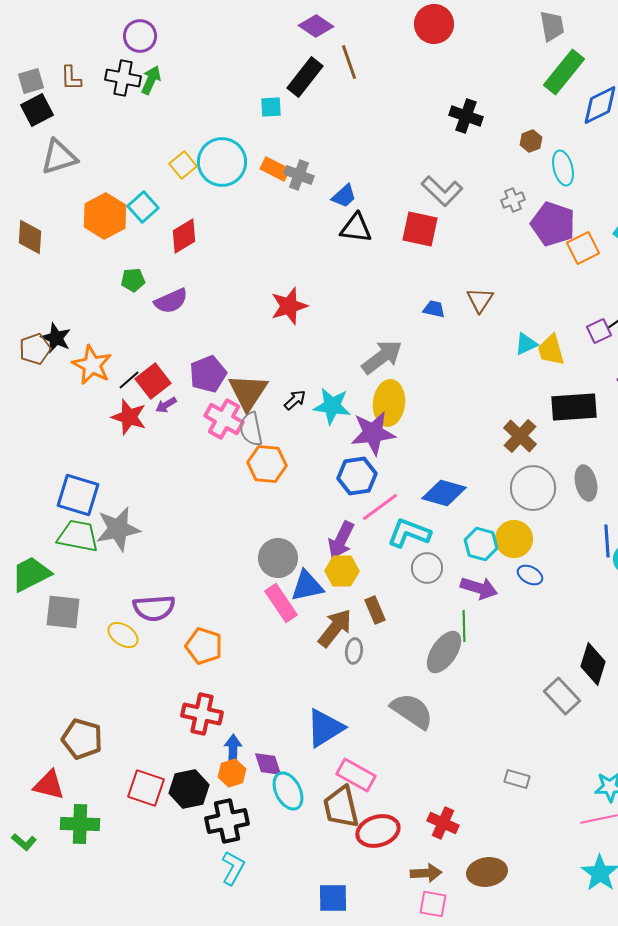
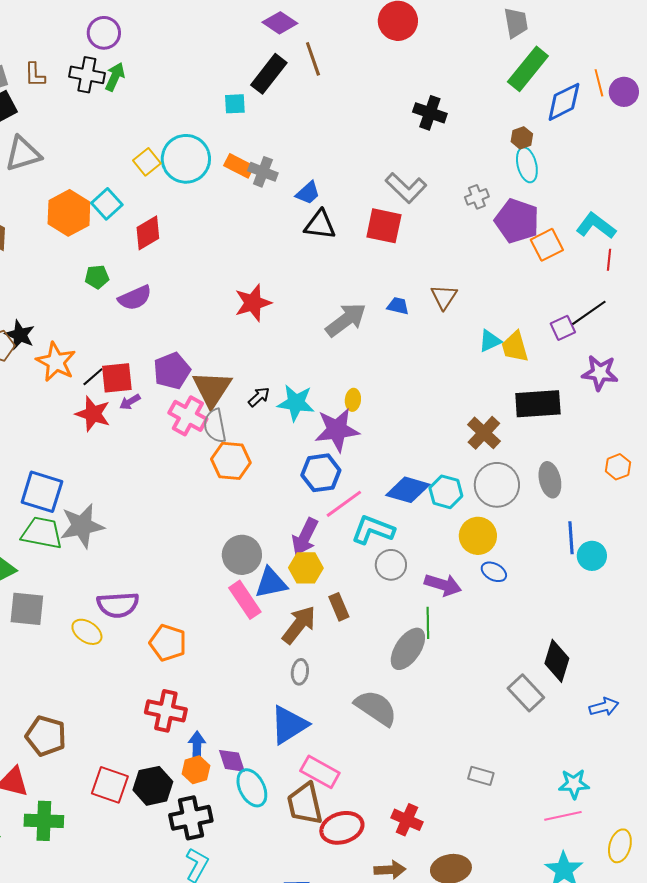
brown hexagon: (531, 141) -> (522, 138), moved
gray arrow: (382, 357) -> (346, 320), moved
red square: (153, 381) -> (117, 378), turned 32
yellow ellipse: (389, 403) -> (353, 400), size x0.5
cyan hexagon: (481, 544) -> (446, 492), moved
gray ellipse: (354, 651) -> (300, 672), moved

